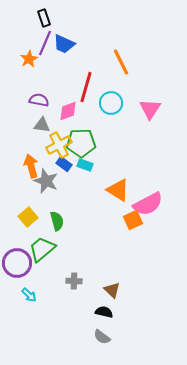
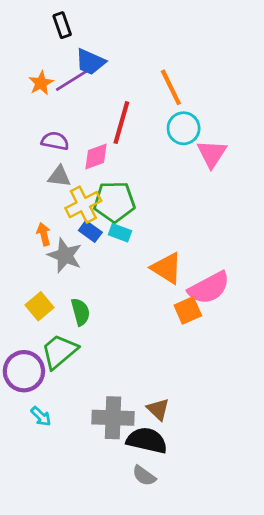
purple line: (45, 43) -> (72, 80), moved, turned 35
cyan circle: (111, 103) -> (184, 128), moved
orange arrow: (31, 166) -> (44, 234), size x0.7
gray cross: (74, 281) -> (113, 418), moved, size x1.8
black semicircle: (104, 312) -> (147, 440), size x1.6

